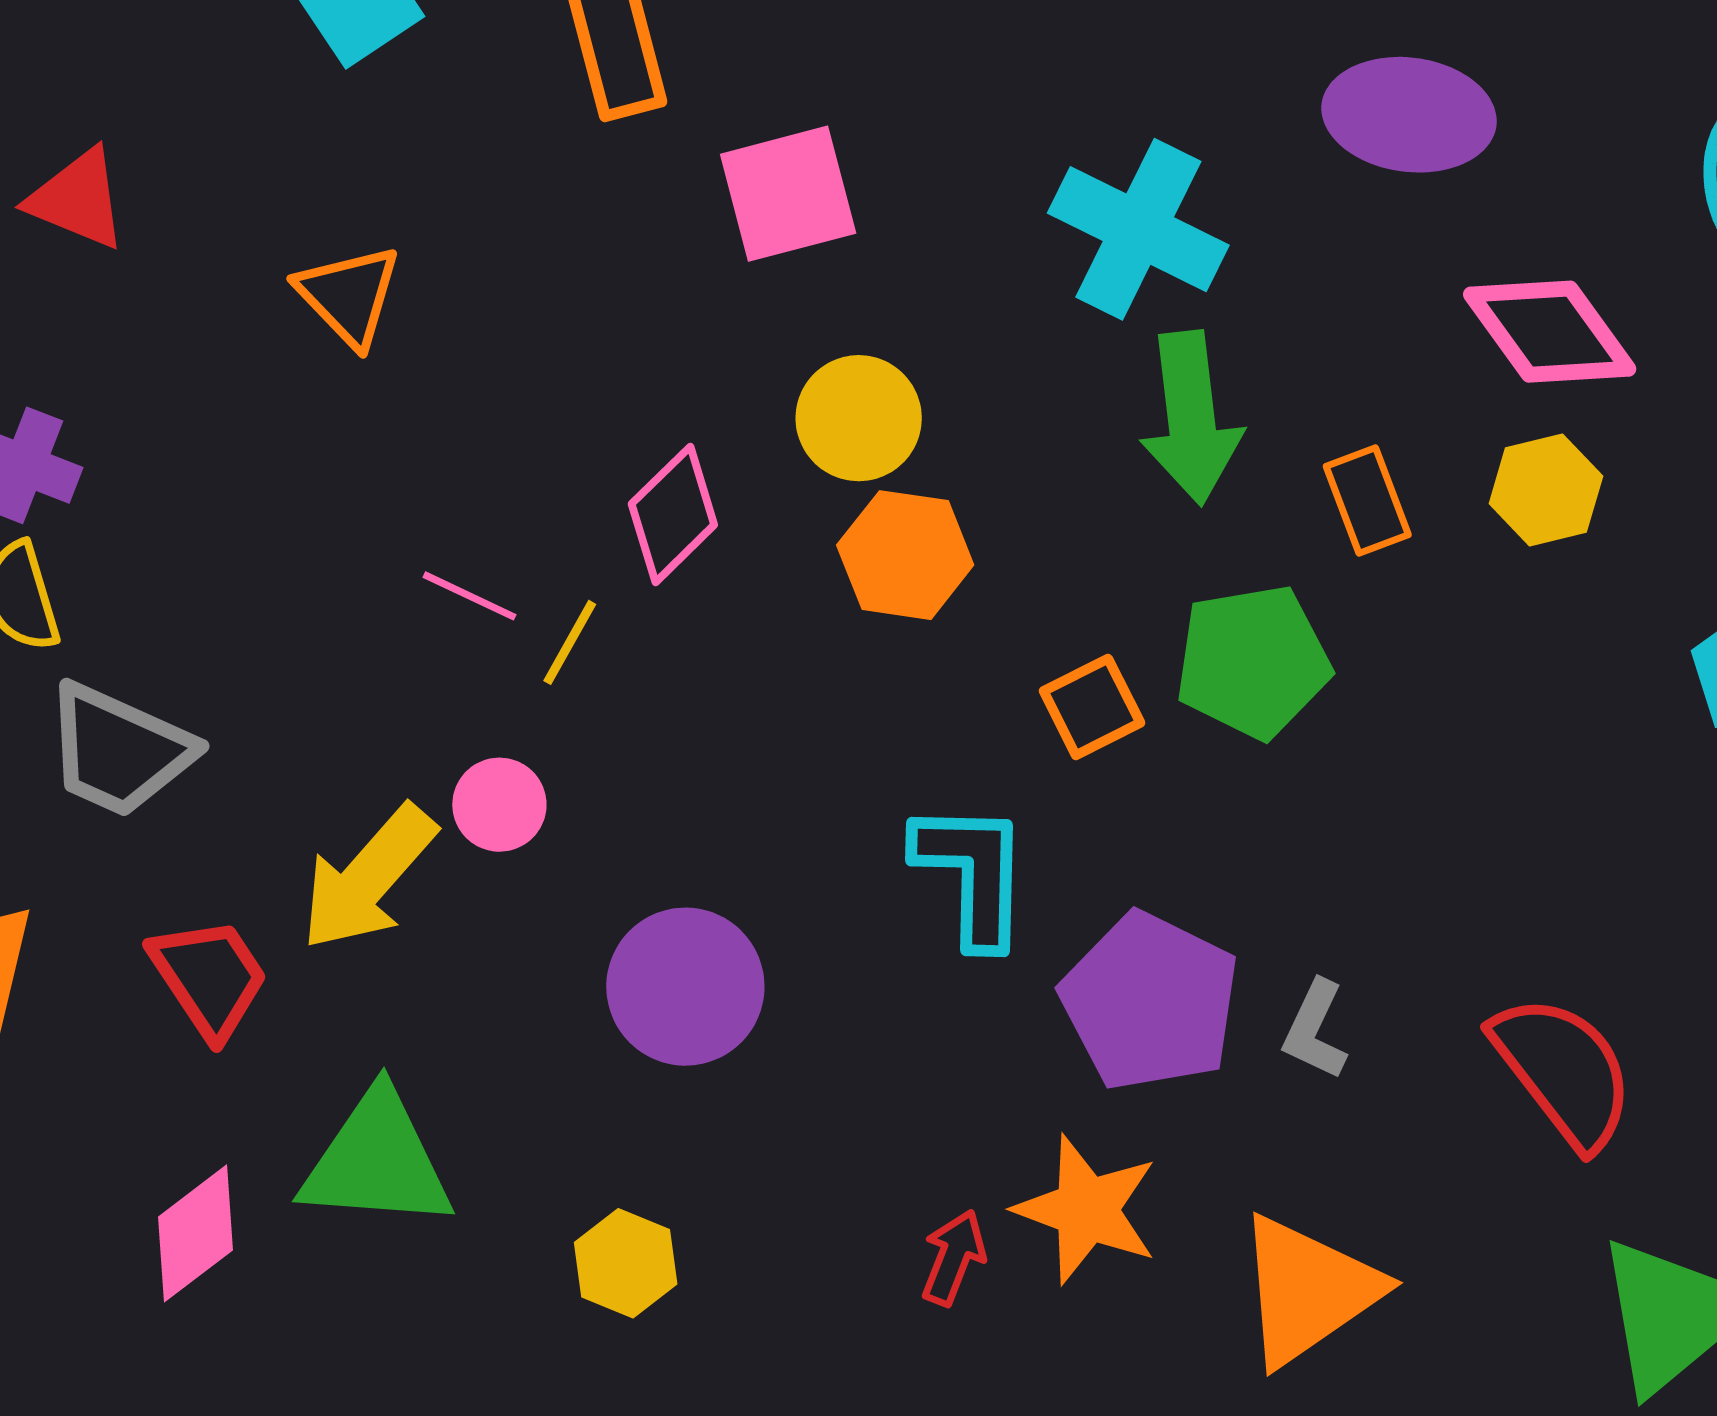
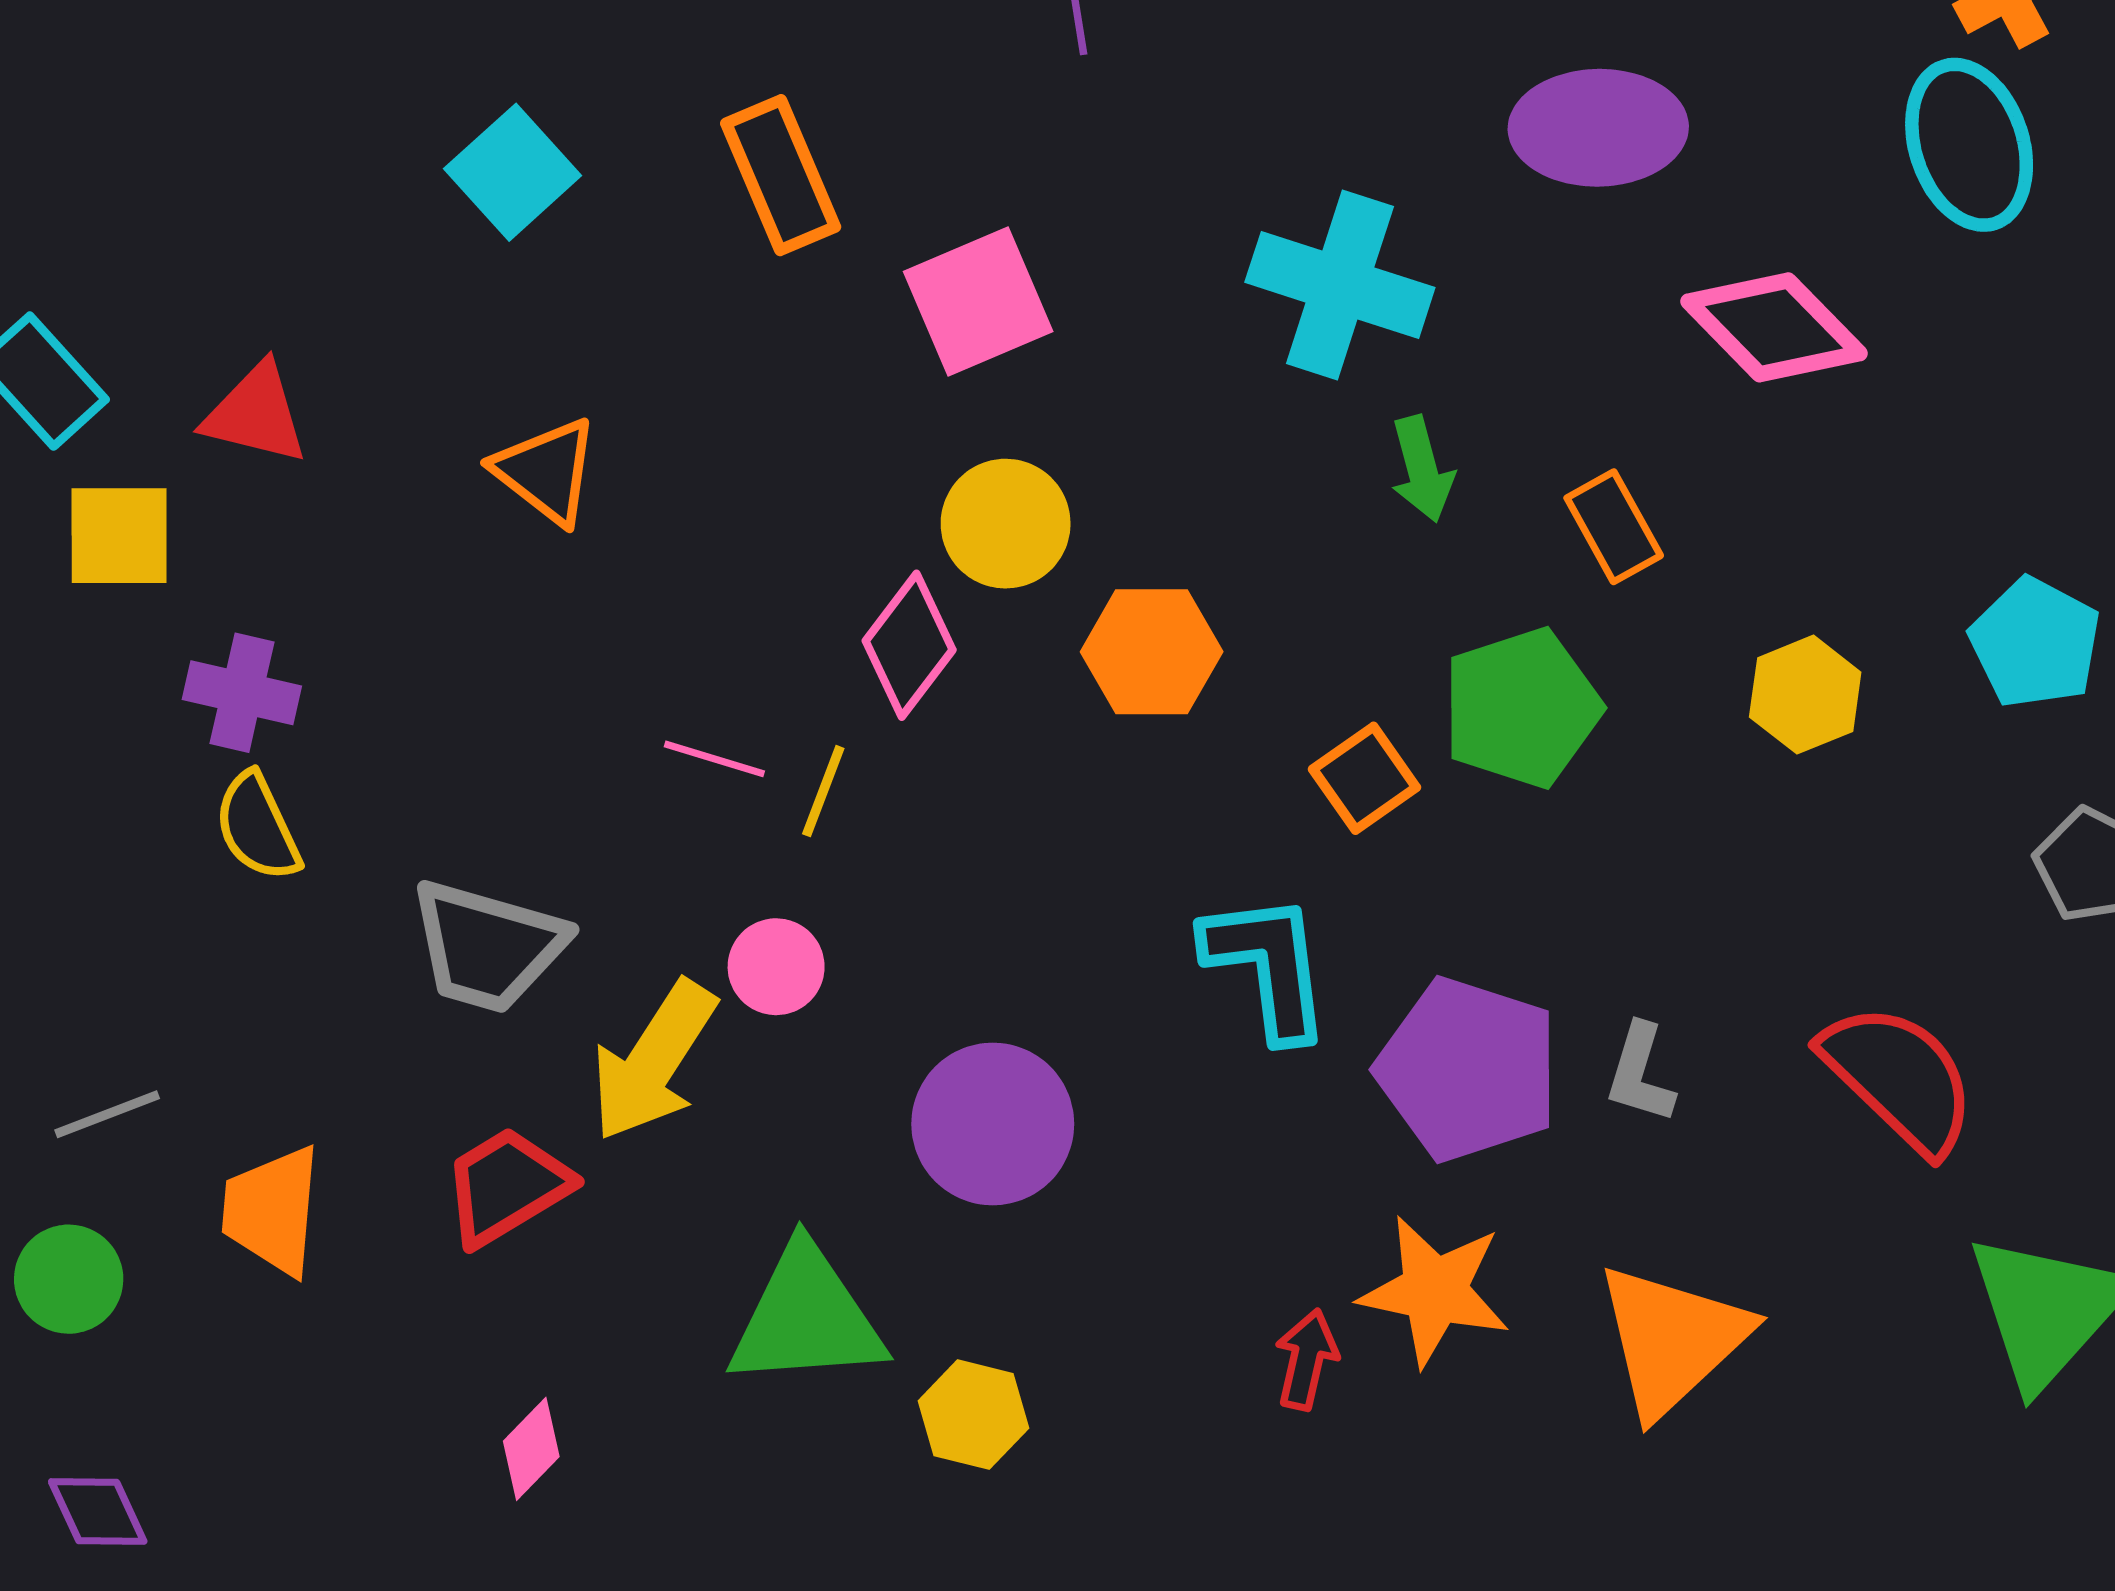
yellow circle: (859, 418) -> (1006, 524), moved
green arrow: (1191, 418) -> (1422, 469), size x0.6
yellow hexagon: (1546, 490) -> (1805, 695), moved
gray trapezoid: (119, 750) -> (488, 946), moved
red trapezoid: (209, 978) -> (507, 1186), turned -79
green triangle: (377, 1161) -> (806, 1317), moved
pink diamond: (196, 1233) -> (531, 1449), size x0.7

